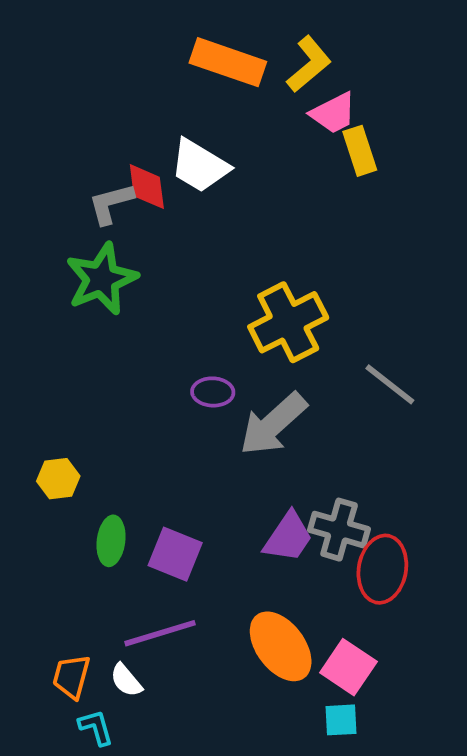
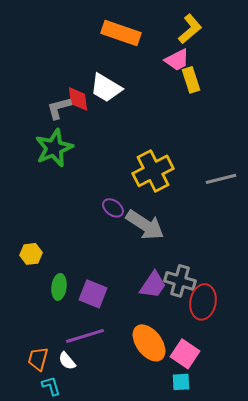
yellow L-shape: (309, 64) -> (190, 29), moved
gray line: (390, 384) -> (221, 179), moved, turned -52
purple ellipse: (213, 392) -> (113, 208), turned 35
gray arrow: (273, 424) -> (145, 225), turned -105

